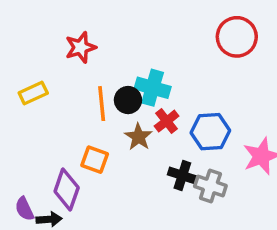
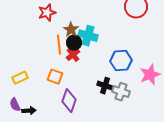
yellow rectangle: (33, 93) -> (20, 78), moved
red cross: (167, 121) -> (73, 55), moved
brown star: (138, 137) -> (71, 30), moved
purple diamond: (67, 190) -> (69, 101), moved

